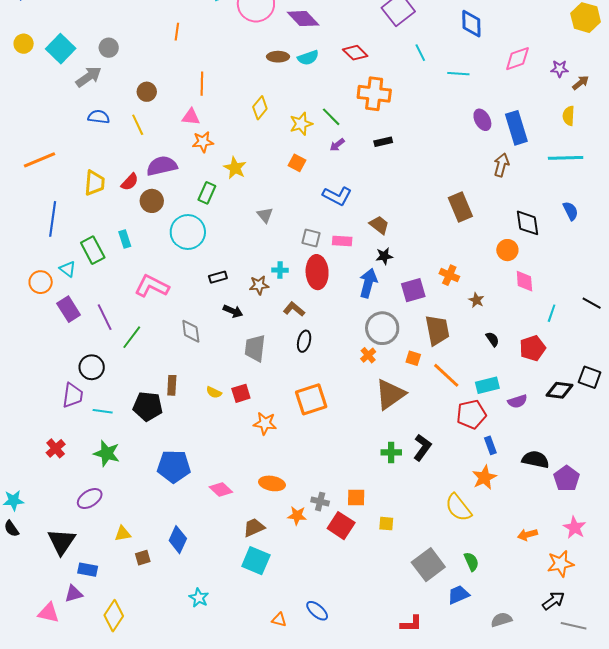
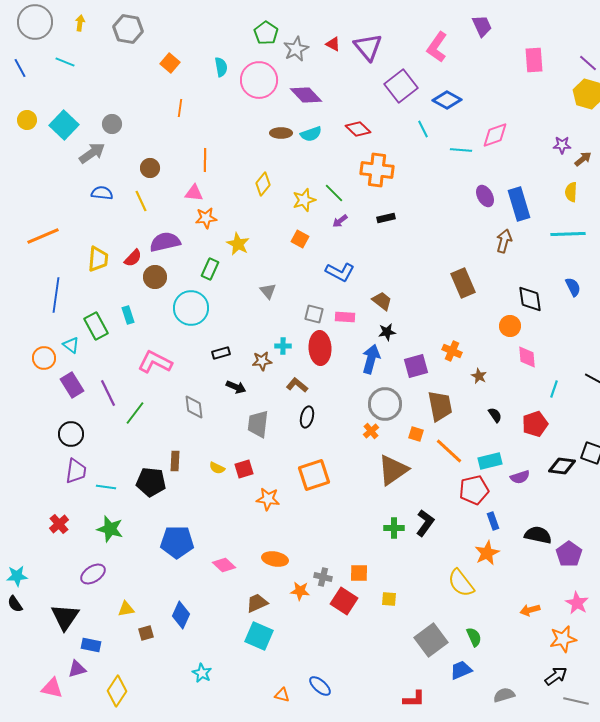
blue diamond: (471, 24) -> (447, 100), moved, turned -60
pink diamond: (517, 59) -> (495, 135), moved
black circle: (92, 367) -> (71, 434), moved

